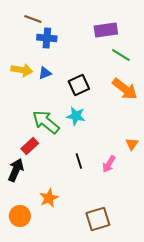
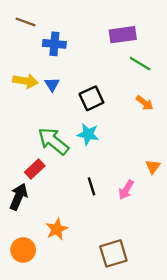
brown line: (33, 19) -> (25, 22), moved
blue triangle: (45, 73) -> (52, 84), turned -40
orange arrow: (125, 89) -> (145, 103), size x0.6

